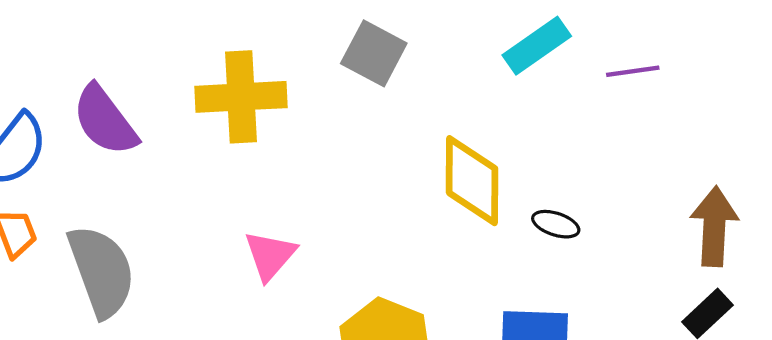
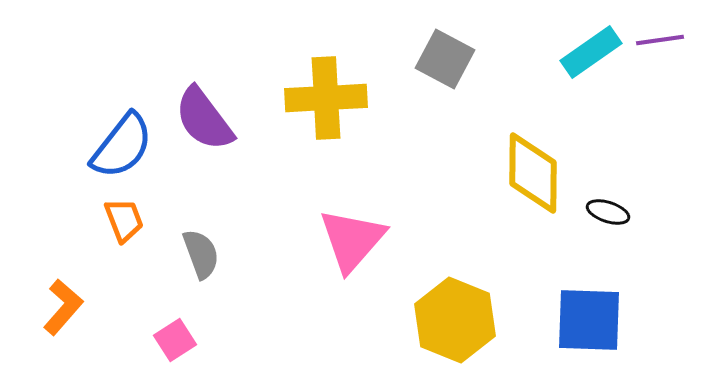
purple line: (633, 71) -> (660, 40), moved
pink triangle: (270, 255) -> (352, 240), size x1.4
gray semicircle: (101, 271) -> (201, 254), size x0.6

